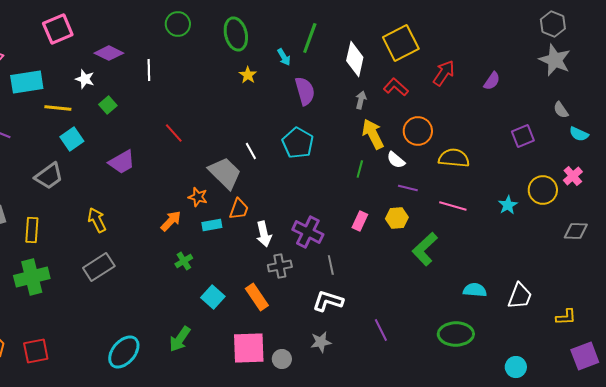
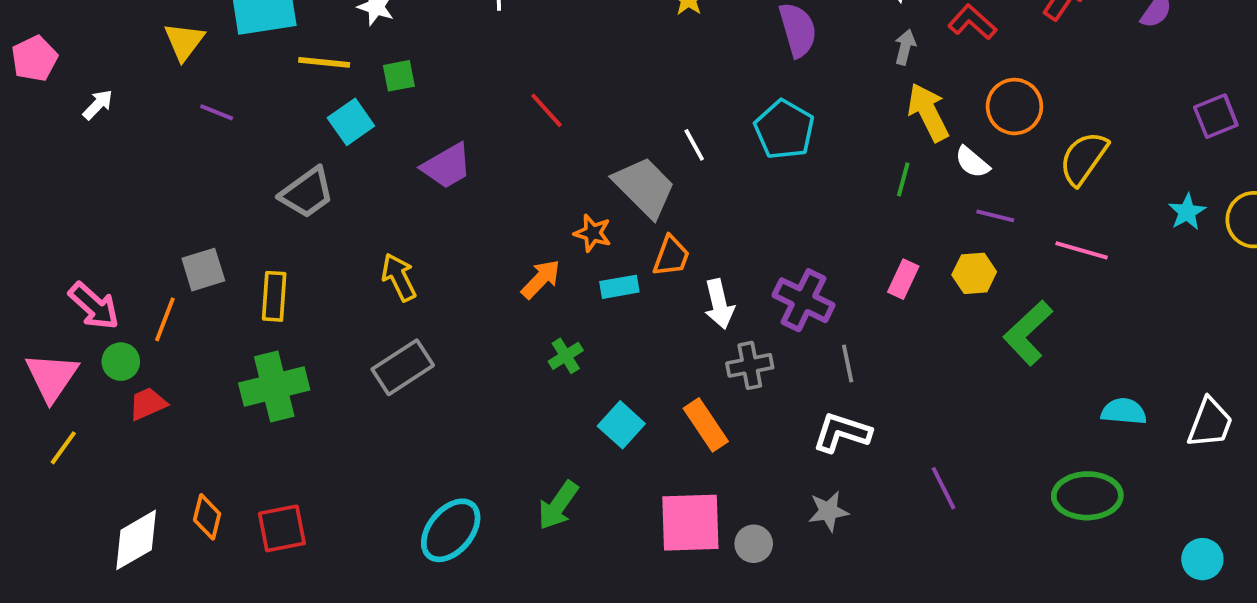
green square: (108, 105) -> (399, 76), moved, turned 30
yellow semicircle: (454, 158) -> (1083, 158), turned -60
cyan star: (508, 205) -> (1187, 212), moved

